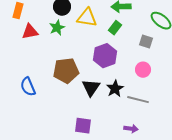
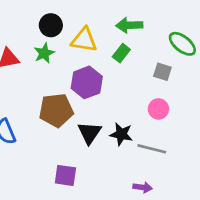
purple hexagon: (105, 56) -> (87, 82), moved
black star: (115, 89) -> (121, 134), turned -30
purple square: (83, 126) -> (65, 175), moved

